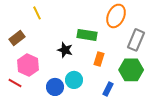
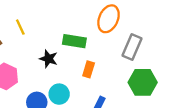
yellow line: (37, 13) -> (20, 27), moved
green hexagon: (131, 70) -> (143, 82), moved

